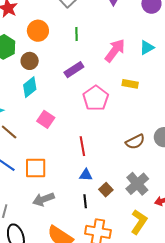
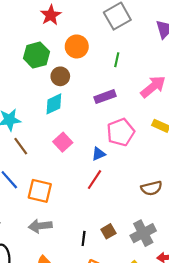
red line: (82, 146) -> (95, 180), turned 30
blue triangle: (86, 175) -> (99, 154), moved, turned -40

